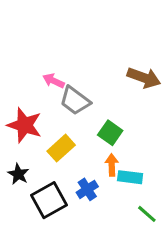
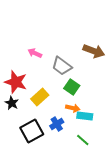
gray trapezoid: (75, 101) -> (62, 66), moved
orange arrow: (112, 165) -> (73, 108), turned 104
black star: (18, 174) -> (12, 103), moved
green line: (147, 214) -> (83, 140), moved

